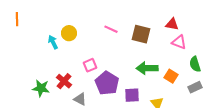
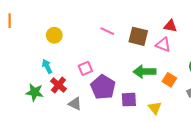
yellow circle: (69, 33) -> (54, 35), moved
cyan arrow: (53, 42) -> (47, 66), moved
pink triangle: (179, 42) -> (163, 45), moved

